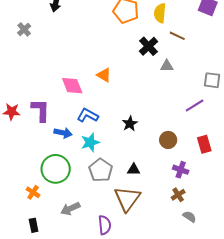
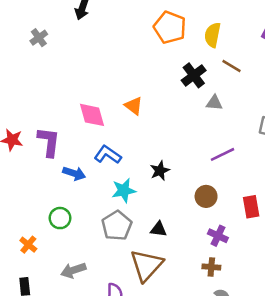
purple line: (195, 105) -> (222, 154), moved
cyan star: (90, 142) -> (124, 190), moved
green circle: (56, 169) -> (60, 218), size x0.6
brown cross: (178, 195) -> (211, 267), turned 32

